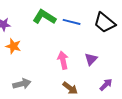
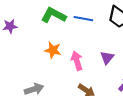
orange star: (13, 46) -> (53, 50), moved

